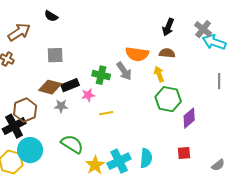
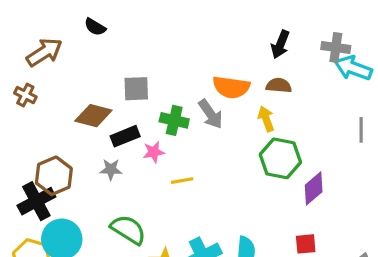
gray cross: (203, 29) -> (336, 48), turned -30
gray square: (55, 55) -> (136, 89), moved
brown diamond: (50, 87) -> (93, 116), moved

